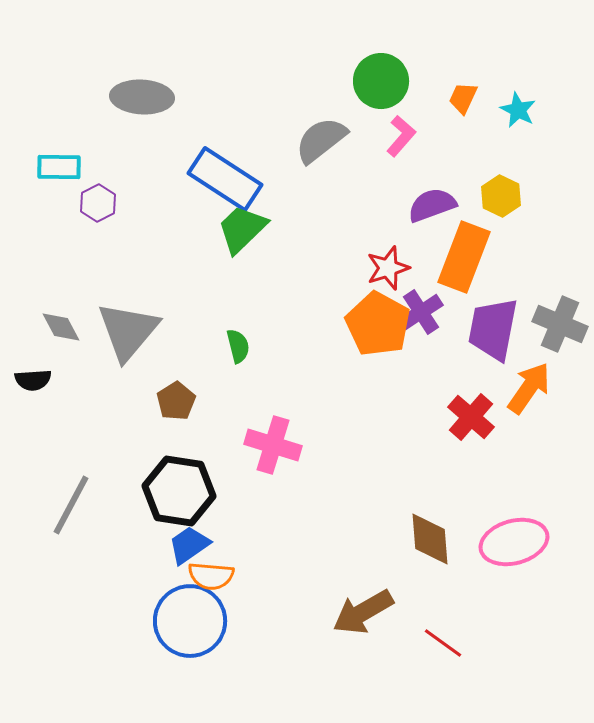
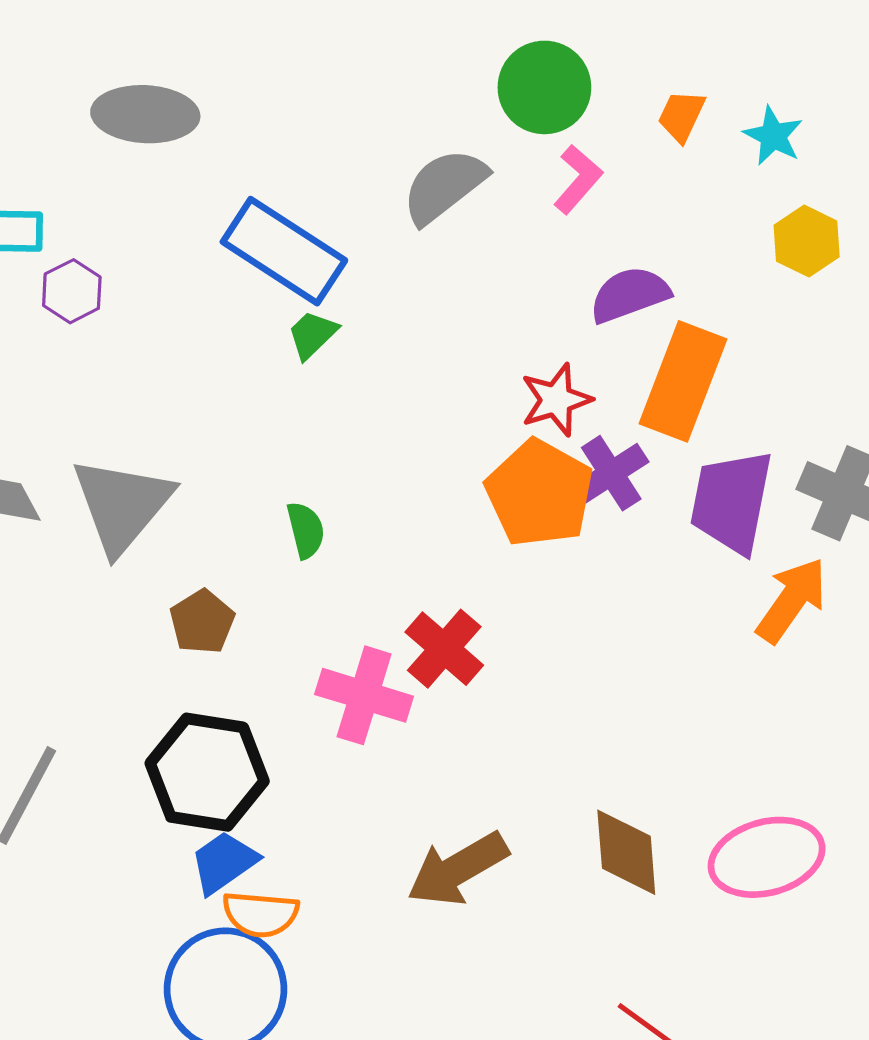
yellow hexagon: (501, 196) -> (807, 241), moved
green trapezoid: (242, 229) -> (312, 335), size x0.6
red cross: (471, 417) -> (444, 649), moved
brown arrow: (363, 612) -> (458, 869), moved

